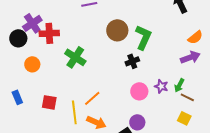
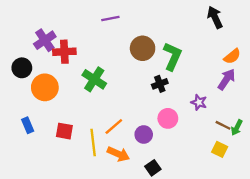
black circle: (18, 38) -> (22, 68), moved
purple arrow: (190, 57) -> (226, 79), turned -36
orange circle: (32, 64) -> (45, 87), size x1.5
green arrow: (179, 85) -> (237, 128), moved
purple star: (161, 86) -> (199, 102), moved
purple circle: (137, 122) -> (144, 134), moved

